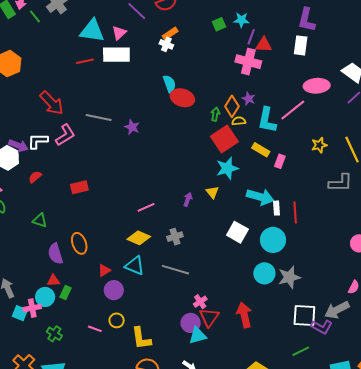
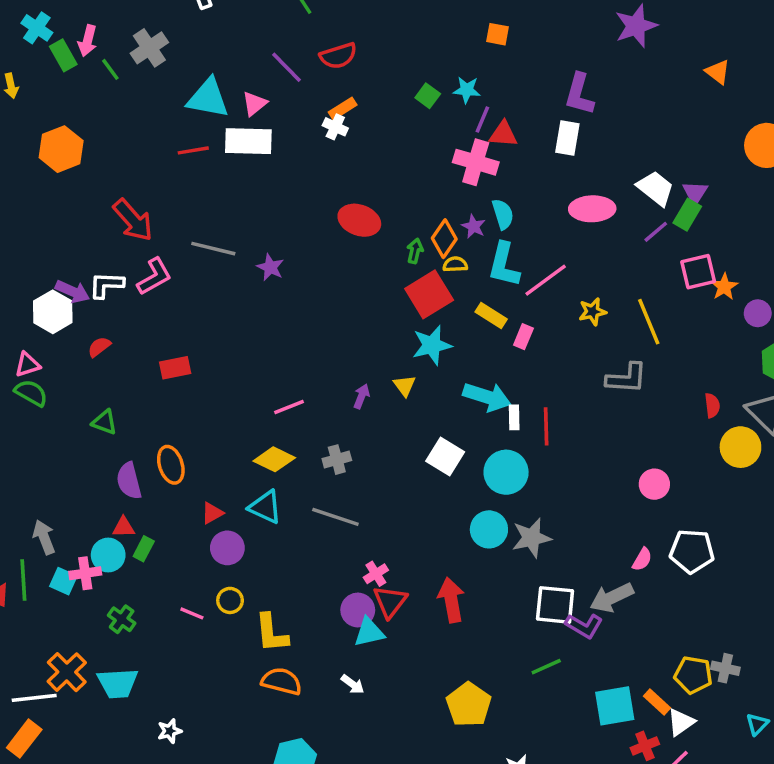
green square: (219, 24) -> (428, 96), turned -32
cyan semicircle: (169, 84) -> (503, 214), moved
pink line: (293, 110) -> (546, 280), moved

